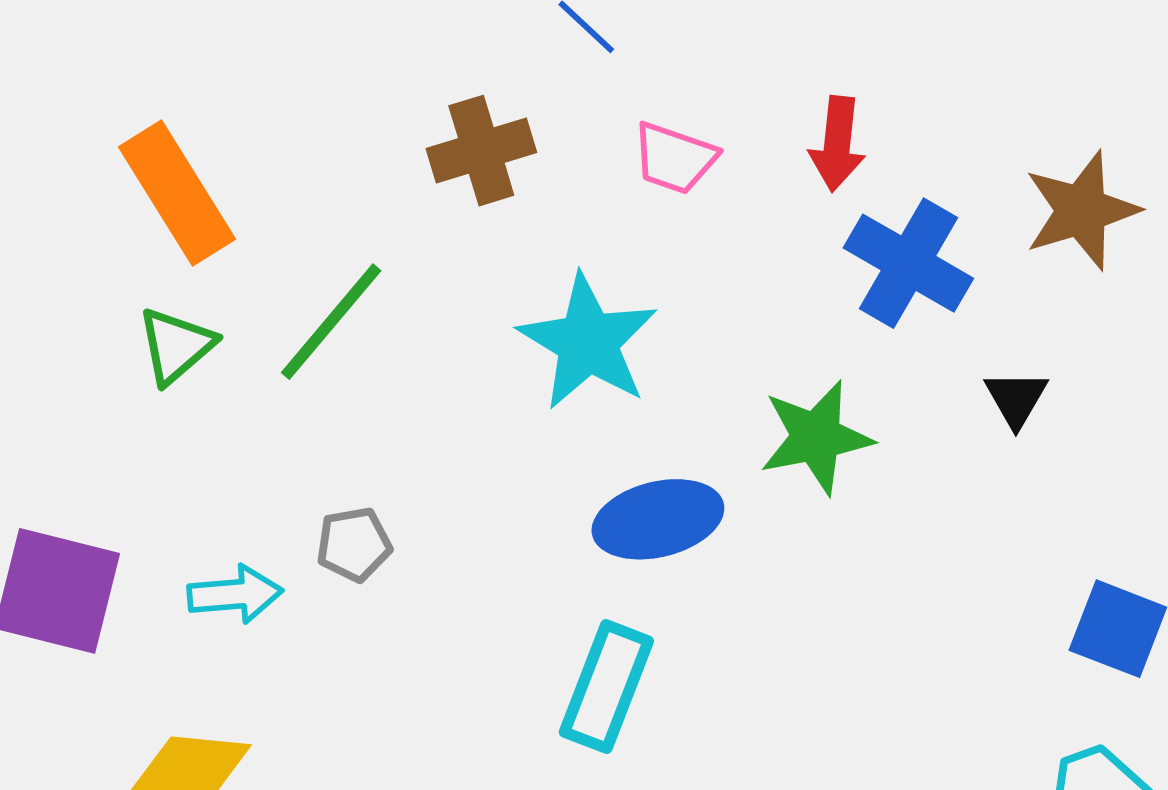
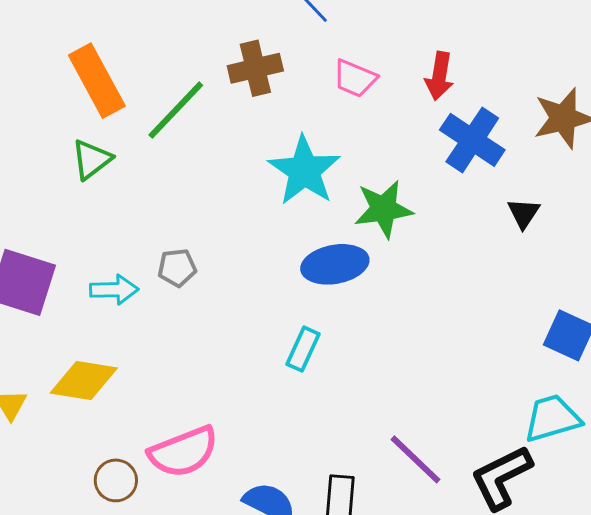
green line: (331, 322) -> (176, 110), moved
green star: (816, 437) -> (383, 209), moved
cyan rectangle: (606, 687) -> (303, 349), size x0.7

